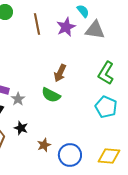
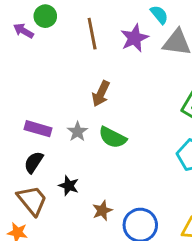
brown arrow: (60, 73) -> (101, 94), moved
gray star: (18, 99) -> (77, 132), moved

